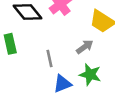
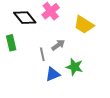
gray arrow: (85, 47) -> (58, 45), moved

